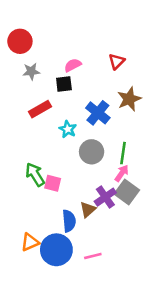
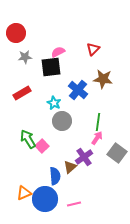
black square: (64, 84) -> (51, 67), size x1.5
brown star: (129, 99) -> (103, 79), turned 30
red rectangle: (40, 109) -> (22, 93), moved
gray circle: (92, 152) -> (62, 121), moved
pink square: (53, 183) -> (42, 146), turned 32
gray square: (127, 192) -> (117, 153), moved

